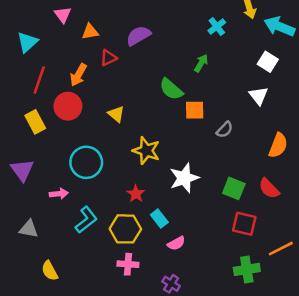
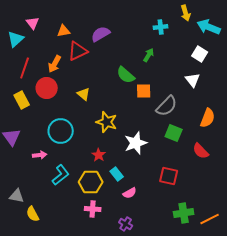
pink triangle: (63, 15) -> (33, 23), moved
cyan cross: (217, 27) -> (161, 27), turned 32
red triangle: (108, 58) -> (78, 51), size x1.5
gray semicircle: (225, 130) -> (167, 106), size x1.6
green square: (234, 188) -> (174, 133), moved
red square: (244, 224) -> (169, 176), moved
gray triangle: (29, 229) -> (17, 196), moved
orange line: (281, 249) -> (210, 219), moved

